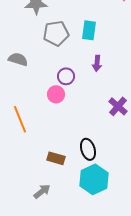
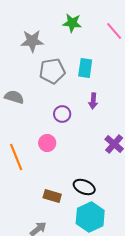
pink circle: (56, 94) -> (47, 143), moved
black ellipse: (88, 149) -> (84, 187), turned -50

